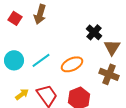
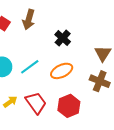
black cross: (94, 32) -> (63, 38), moved

